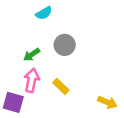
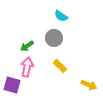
cyan semicircle: (44, 13) -> (61, 16), moved, turned 64
yellow rectangle: (61, 86) -> (60, 66), moved

